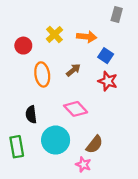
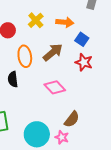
brown arrow: (73, 70) -> (53, 52), size x1.5
black semicircle: (31, 114) -> (13, 79), moved
cyan circle: (56, 140) -> (37, 134), moved

